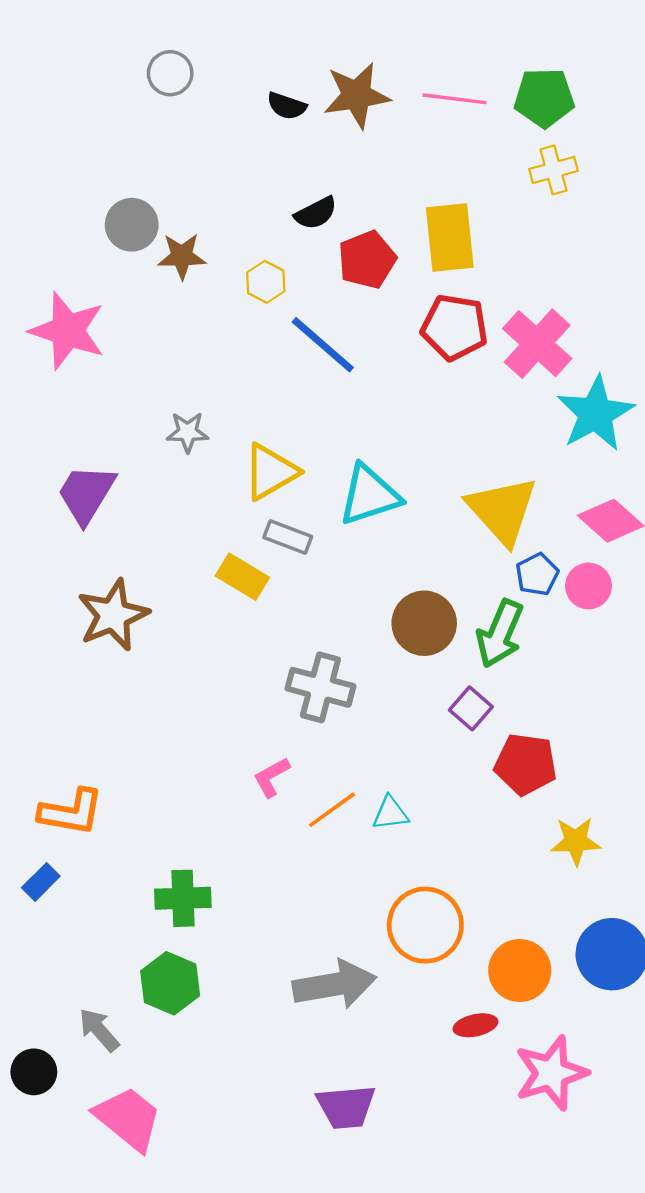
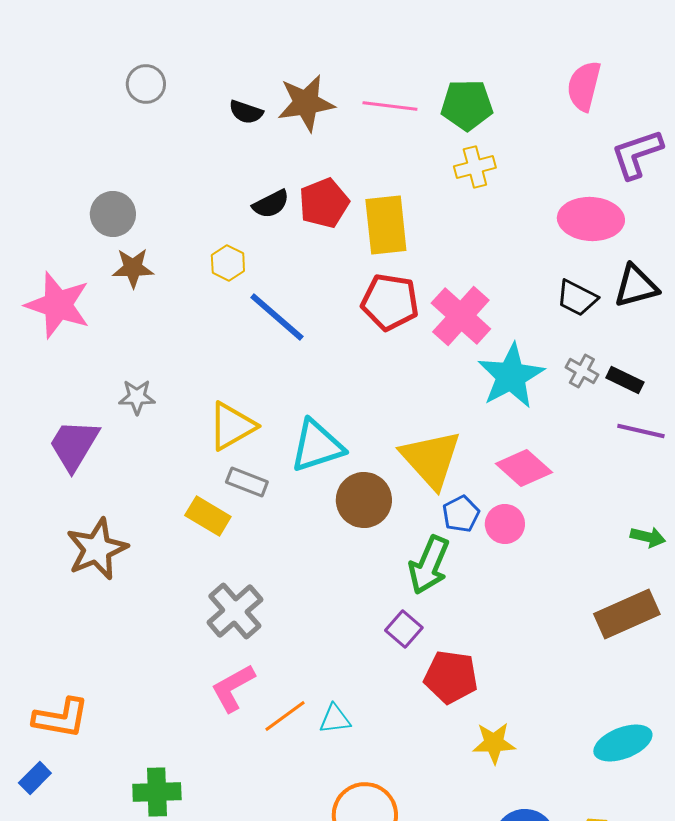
brown star: (182, 256) -> (133, 268), moved
red pentagon: (367, 260) -> (324, 203), moved
gray star: (188, 432) -> (137, 397), moved
brown circle: (424, 623) -> (364, 500), moved
gray cross: (320, 687) -> (235, 611), moved, turned 34
pink L-shape: (272, 777) -> (233, 688), size x1.4

